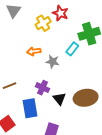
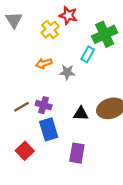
purple cross: (43, 88) -> (44, 105), moved
black triangle: (59, 99) -> (81, 114), turned -40

